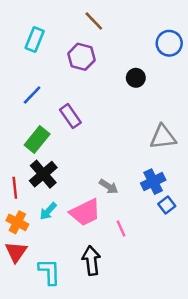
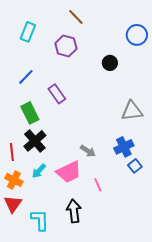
green rectangle: (37, 140) -> (30, 113), turned -65

